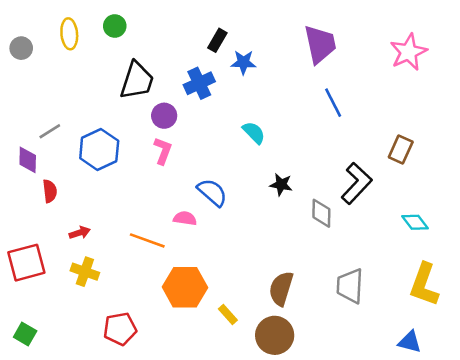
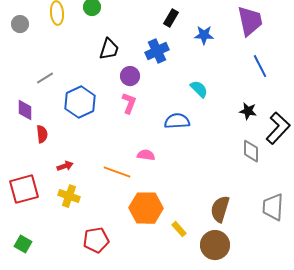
blue star: (243, 62) -> (204, 35), moved
black trapezoid: (137, 81) -> (109, 49), size x0.7
gray line: (50, 131) -> (45, 78), moved
black star: (281, 185) -> (248, 111), moved
blue semicircle: (212, 192) -> (177, 121), moved, turned -45

